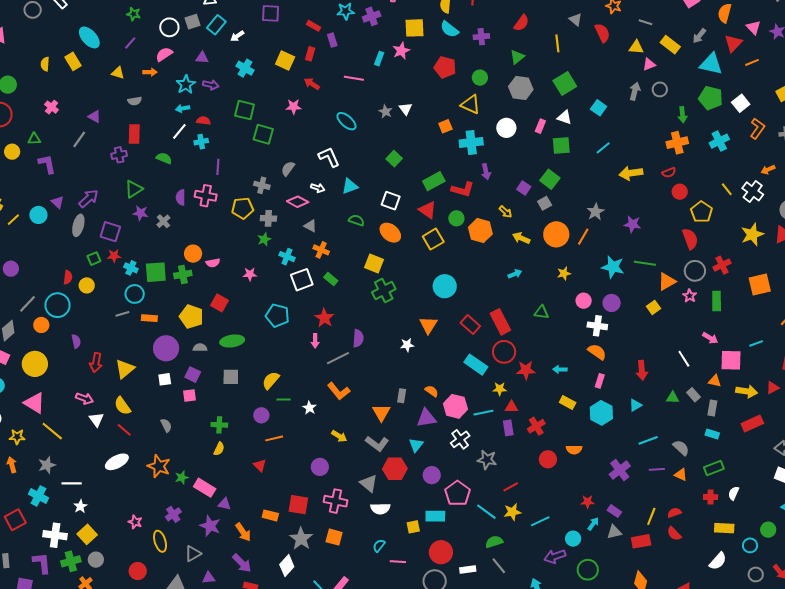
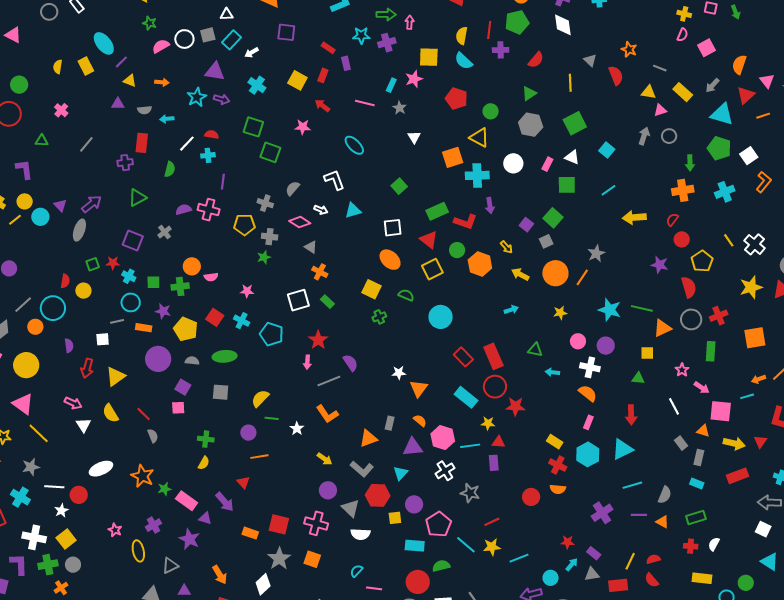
purple cross: (481, 37) -> (501, 50), moved
purple line: (130, 43) -> (121, 62), moved
pink semicircle: (164, 54) -> (161, 46), moved
purple triangle: (202, 58) -> (215, 72), size x1.5
cyan arrow: (183, 108) -> (167, 119), moved
gray star: (386, 112) -> (400, 108), moved
purple triangle: (94, 117) -> (118, 104), moved, turned -32
orange square: (445, 126) -> (453, 157), size x1.5
yellow circle: (12, 152) -> (25, 201), moved
green semicircle: (164, 158) -> (170, 169), turned 77
purple L-shape: (47, 164) -> (24, 169), moved
orange arrow: (768, 170) -> (758, 379), moved
red semicircle: (669, 173) -> (672, 220), turned 144
purple semicircle: (181, 197) -> (183, 209), turned 70
white square: (391, 201) -> (393, 228), turned -30
purple star: (140, 213) -> (163, 311), moved
green semicircle: (356, 220) -> (406, 295), moved
purple star: (632, 224) -> (660, 265), moved
purple square: (110, 232) -> (133, 240), moved
cyan cross: (287, 257) -> (242, 321), moved
green square: (156, 272) -> (153, 282), size x0.6
green cross: (384, 291) -> (379, 317), size x0.6
pink star: (690, 296) -> (682, 370), moved
yellow square: (654, 307) -> (647, 353), turned 32
orange triangle: (428, 325) -> (419, 388), moved
purple semicircle: (358, 338) -> (350, 363), turned -42
cyan arrow: (560, 369) -> (552, 372), moved
white square: (165, 379) -> (103, 339), moved
red triangle: (773, 388) -> (760, 442), turned -32
green triangle: (673, 398) -> (638, 378), moved
cyan triangle: (635, 405) -> (622, 449), size x1.6
orange triangle: (381, 413) -> (368, 438), turned 36
red cross: (536, 426) -> (558, 465), moved, turned -36
red line: (124, 430) -> (144, 414), moved
gray semicircle: (681, 448) -> (665, 495), turned 66
purple circle: (320, 467) -> (328, 490), moved
yellow square: (413, 527) -> (395, 518), moved
orange arrow: (243, 532) -> (220, 575), moved
green semicircle: (494, 542) -> (441, 566), moved
purple arrow: (242, 563) -> (225, 502), moved
red circle: (138, 571) -> (79, 495), moved

